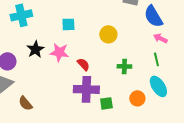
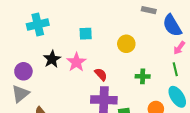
pink arrow: (160, 38) -> (179, 48), turned -80
pink star: (59, 52) -> (76, 62), turned 30

